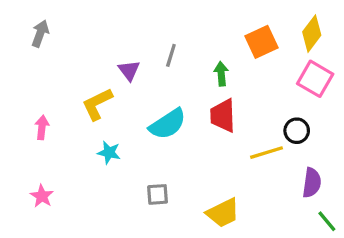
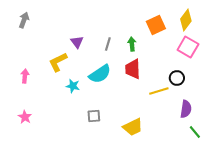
gray line: (171, 55) -> (108, 44), moved
cyan star: (109, 153) -> (73, 86), moved

